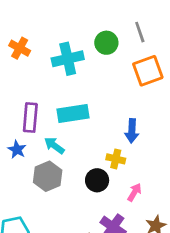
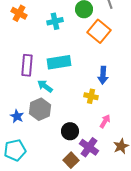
cyan cross: (68, 59) -> (55, 21), size x0.7
orange square: (148, 71) -> (99, 31), moved, turned -30
blue star: (17, 150) -> (17, 116), moved
black circle: (97, 180) -> (70, 131), moved

